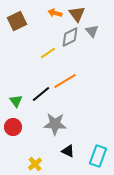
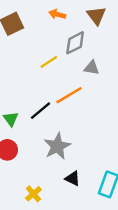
brown triangle: (77, 14) -> (96, 15), moved
gray triangle: (92, 31) -> (92, 68), moved, turned -40
gray star: (55, 124) -> (57, 146), turned -30

